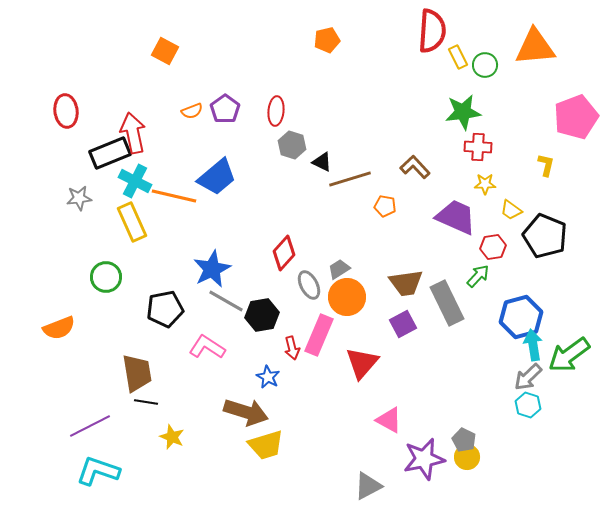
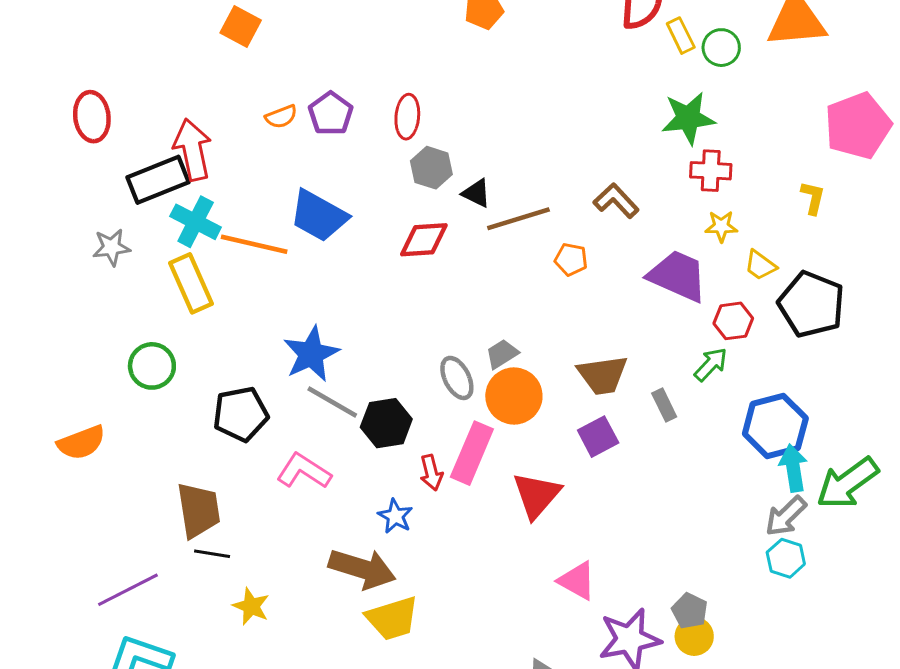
blue trapezoid: (217, 177) -> (319, 216), turned 69
red diamond: (284, 253) -> (424, 240), moved, turned 44
gray rectangle: (447, 303) -> (664, 405), size x0.5

